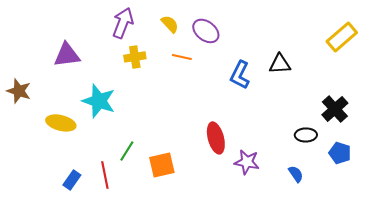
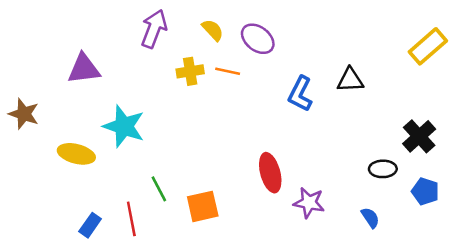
yellow cross: (135, 57) -> (190, 71), moved
green line: (127, 151) -> (159, 189), turned -60

